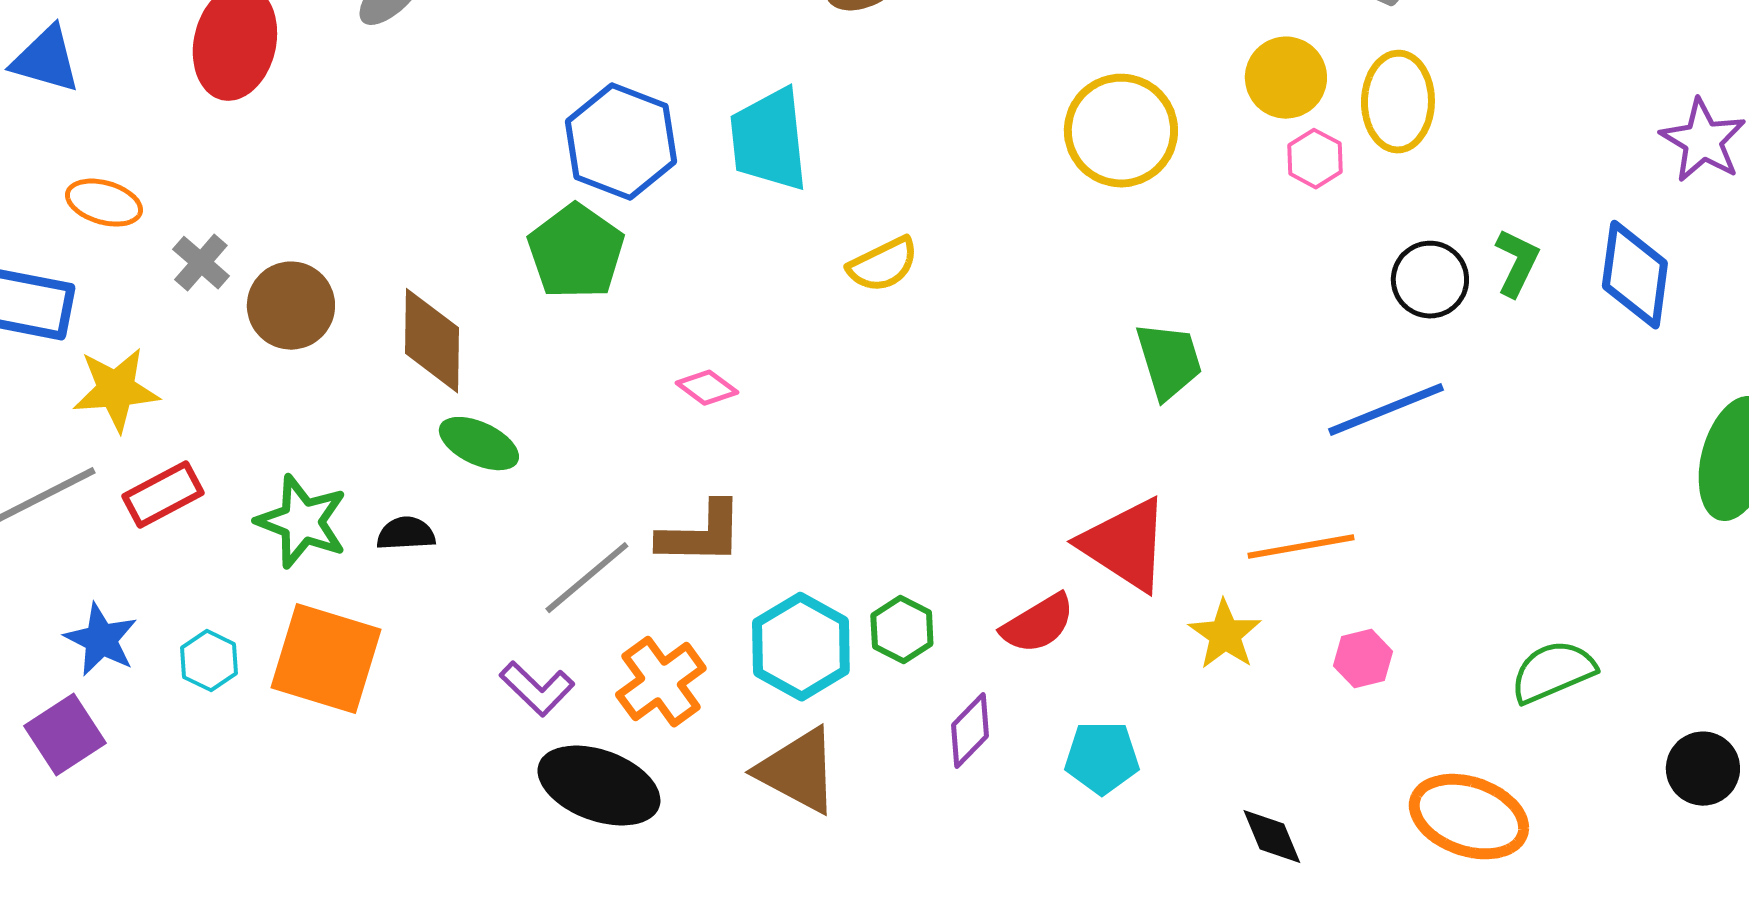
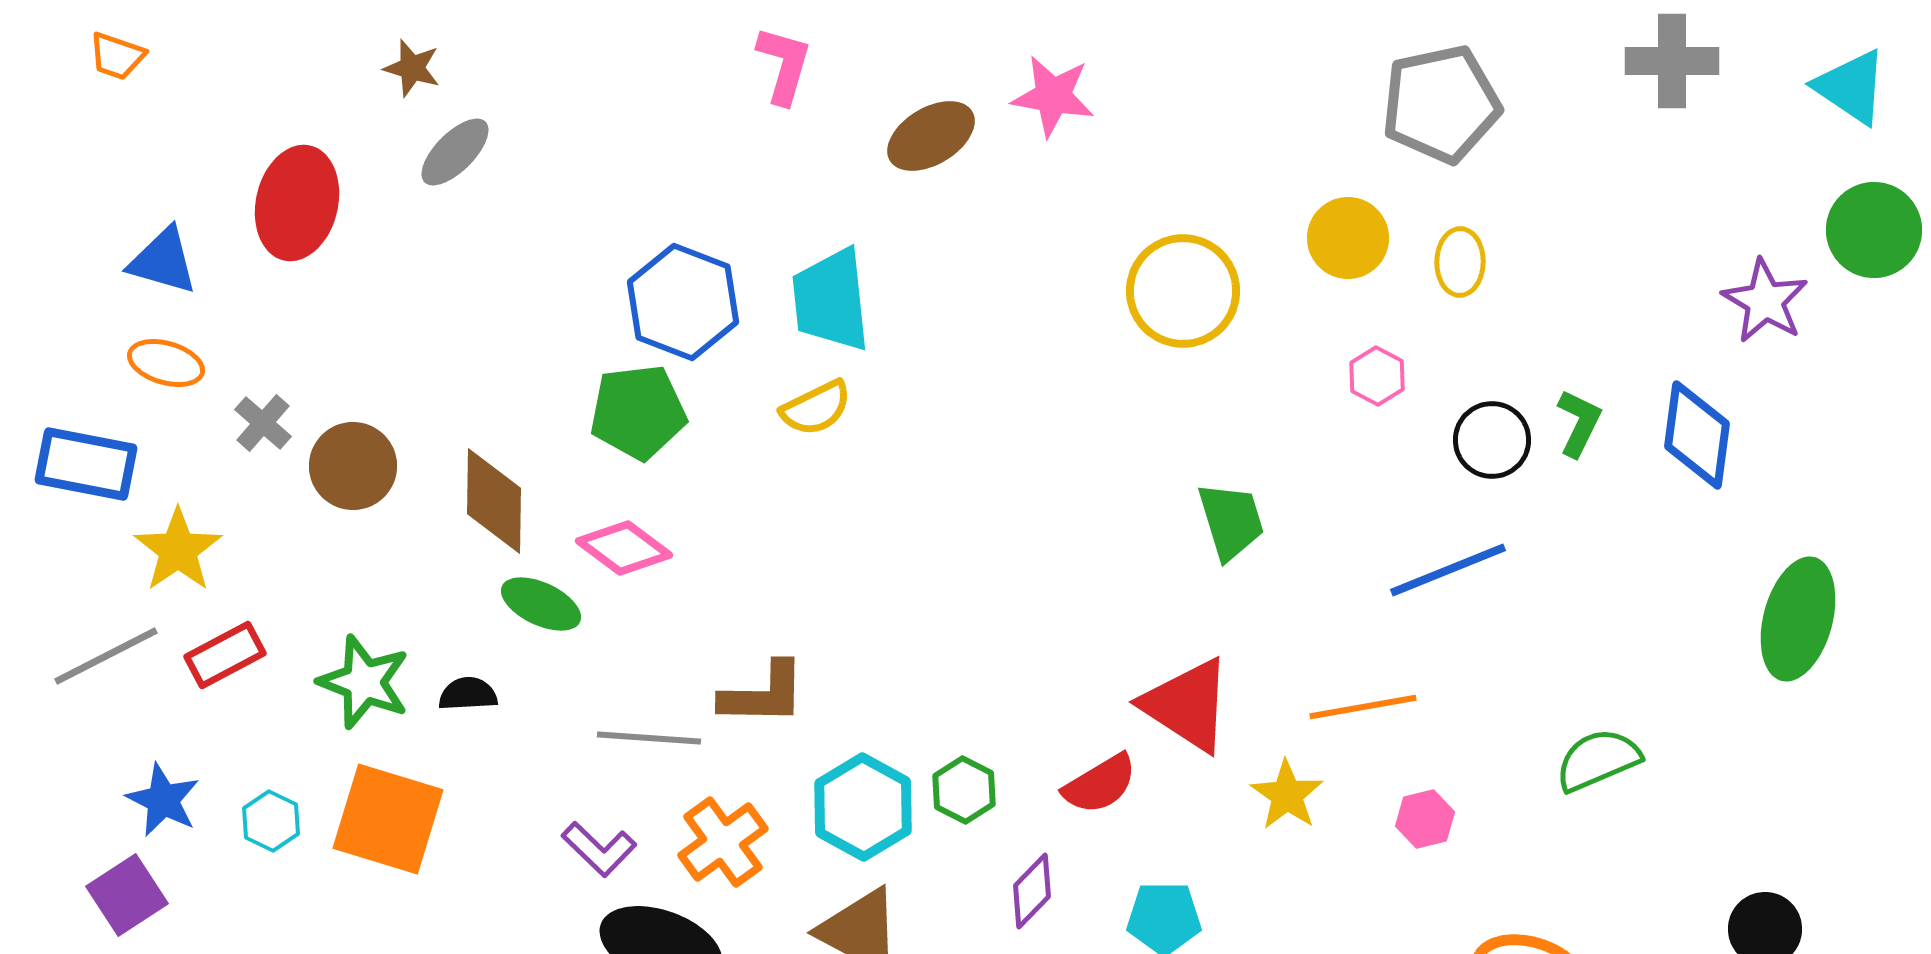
blue triangle: (46, 60) -> (163, 261), moved
yellow ellipse: (1398, 102) -> (1460, 262), size x0.7
pink hexagon: (1315, 159) -> (1377, 376), moved
green pentagon: (576, 252) -> (638, 412), turned 30
yellow semicircle: (883, 265) -> (816, 408), moved
pink diamond: (707, 388) -> (624, 548), moved, size x1.5
yellow star: (116, 390) -> (178, 550), turned -30
gray line: (587, 578) -> (649, 738), turned 44
green semicircle: (1553, 672) -> (1598, 760), moved

